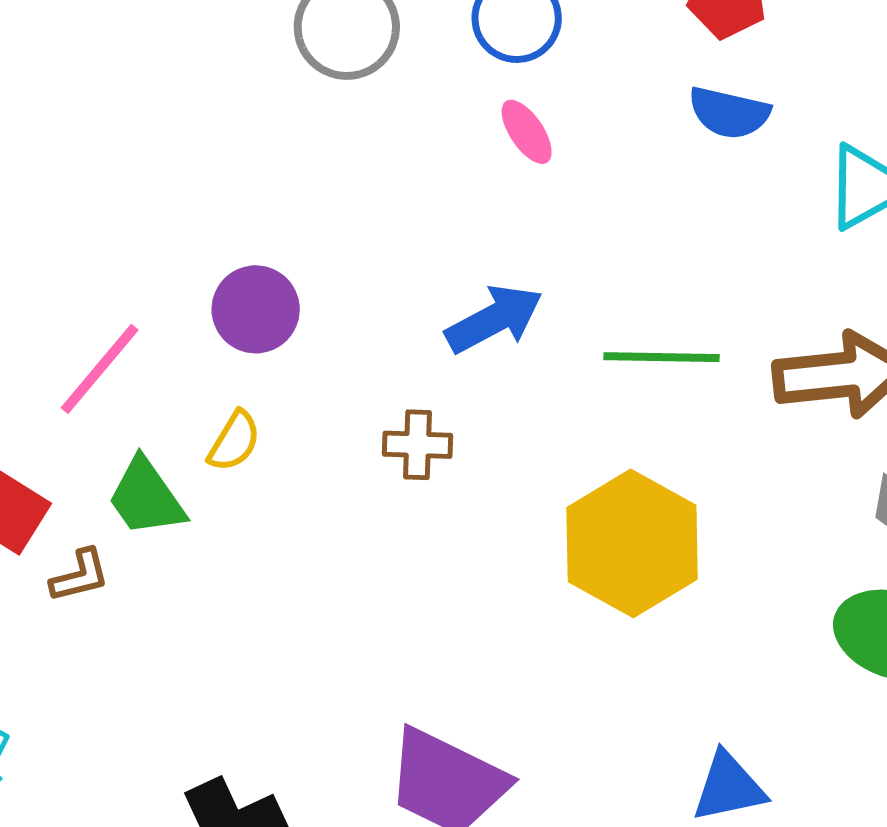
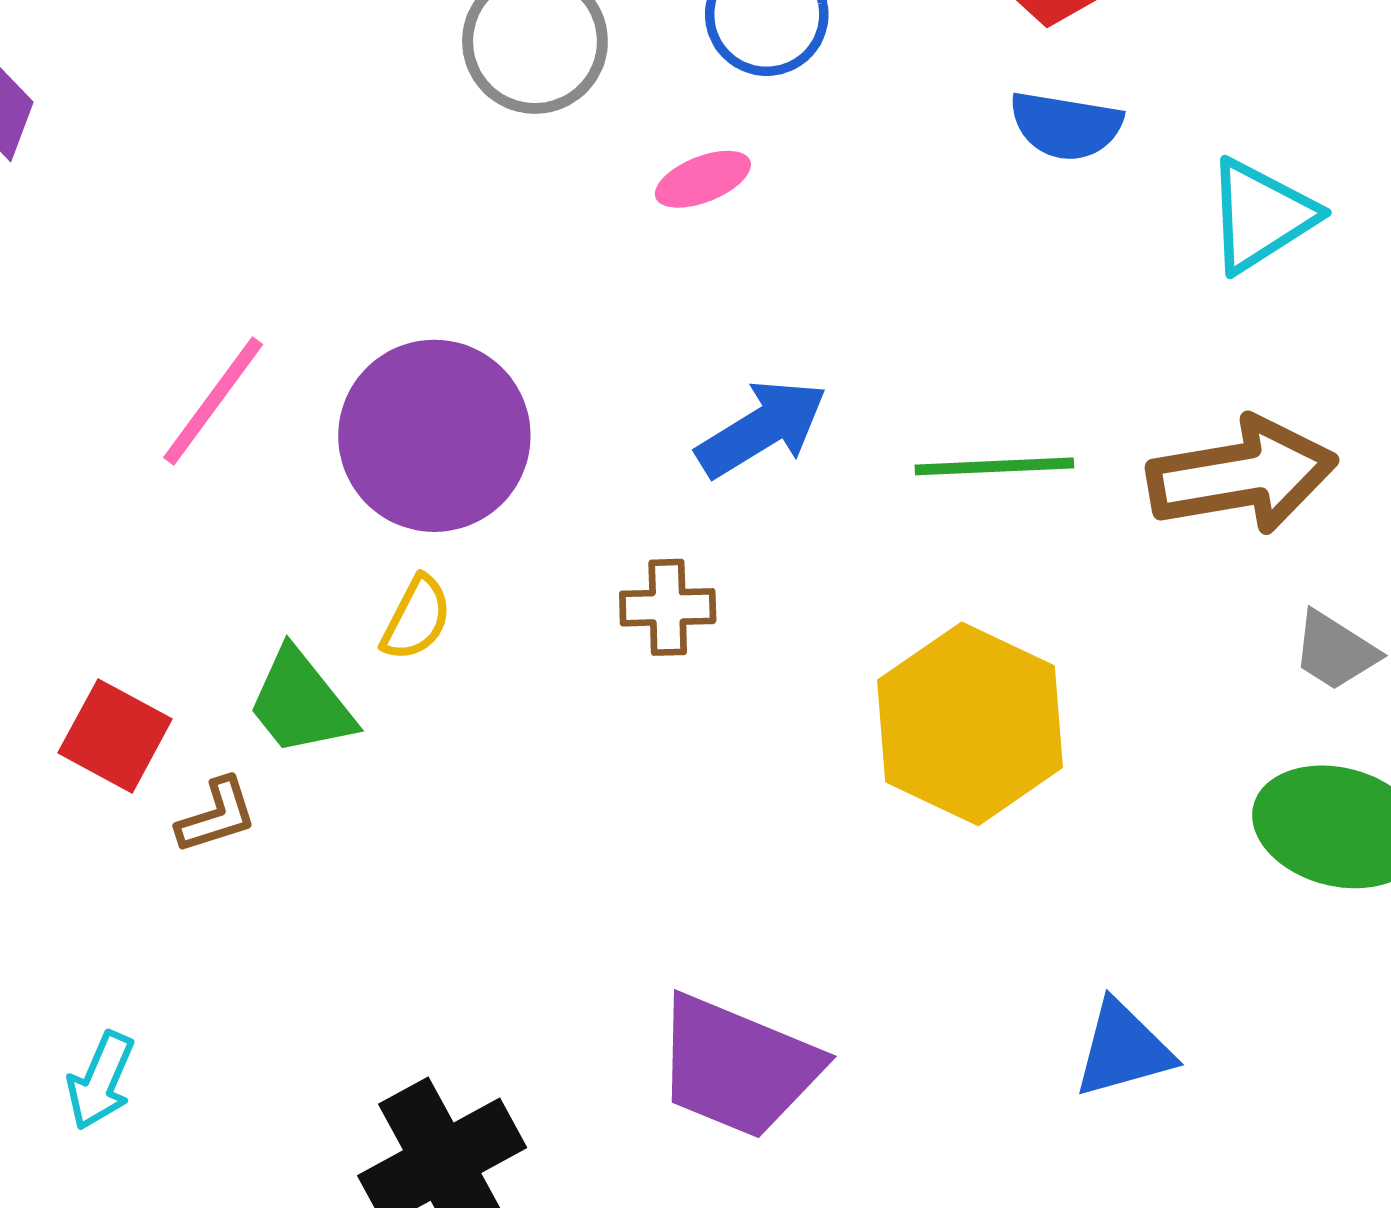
pink ellipse: (527, 132) -> (703, 179), moved, turned -74
purple circle: (256, 309) -> (434, 436), size x1.6
pink line: (100, 369) -> (213, 401), moved

